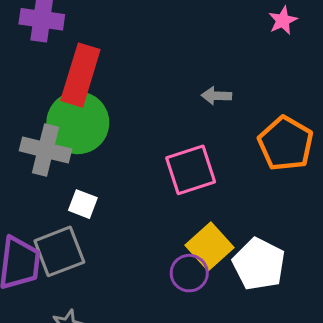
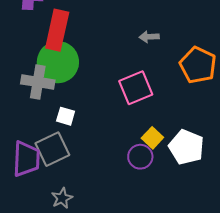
yellow square: (210, 246) -> (152, 138), size x0.7

